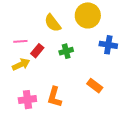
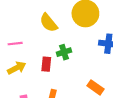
red rectangle: (37, 51) -> (46, 64), moved, turned -32

